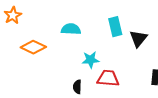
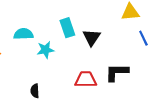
cyan star: (90, 60) -> (46, 50), moved
red trapezoid: (108, 78) -> (86, 80), moved

